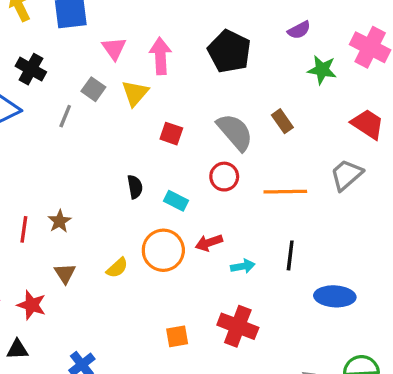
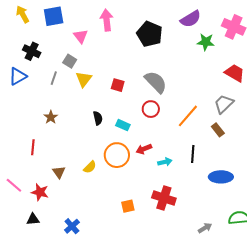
purple semicircle: (299, 30) -> (191, 19), size x1.5
pink arrow: (160, 56) -> (107, 20), moved
yellow triangle: (135, 93) -> (84, 79), moved
brown rectangle: (282, 121) -> (218, 130), moved
orange line: (285, 192) -> (188, 116), turned -45
brown star: (59, 221) -> (51, 117), moved

